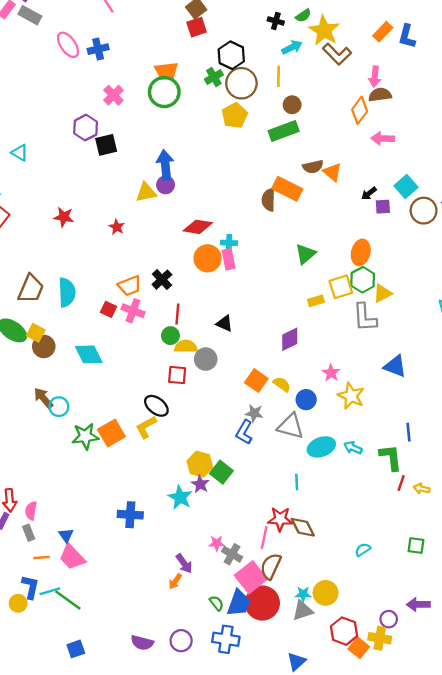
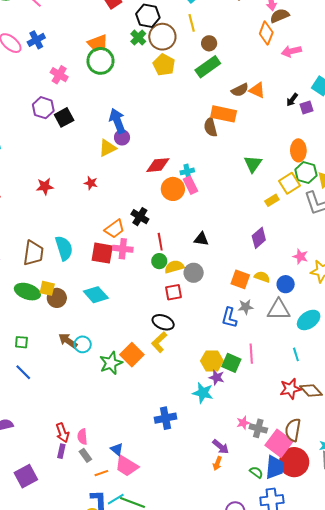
red square: (109, 309) -> (102, 253), size x1.6
blue L-shape: (244, 432) -> (229, 318), moved
pink line: (264, 537) -> (251, 354), moved

